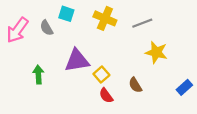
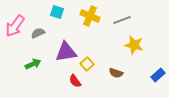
gray semicircle: (47, 28) -> (38, 33), moved, turned 96
green arrow: (38, 75) -> (33, 64), turned 70
brown semicircle: (135, 85) -> (116, 73), turned -40
red semicircle: (106, 96) -> (75, 81), moved

